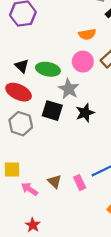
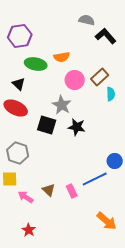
orange semicircle: (87, 34) -> (62, 57), moved
green ellipse: (48, 69) -> (36, 64), moved
black star: (85, 113) -> (77, 127), turned 30
gray hexagon: (21, 124) -> (18, 153), moved

